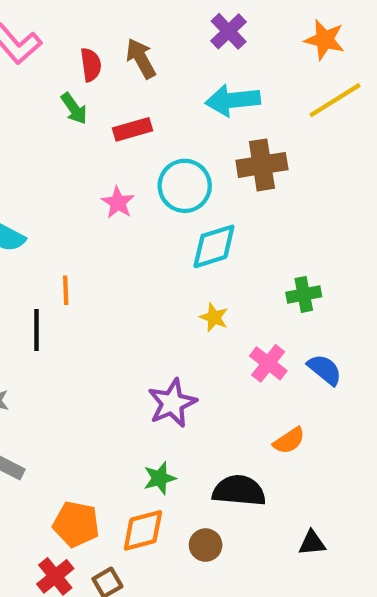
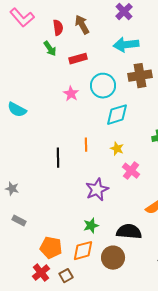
orange line: (66, 290) -> (86, 145), moved
black line: (36, 330) -> (58, 158), moved
pink cross: (268, 363) -> (131, 171), moved
brown circle: (206, 545) -> (113, 258), size x1.5

